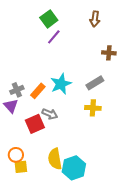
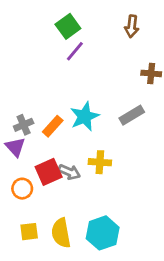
yellow cross: (93, 108) -> (100, 162), moved
gray arrow: (50, 114) -> (69, 172), moved
orange circle: (16, 155) -> (22, 189), moved
yellow semicircle: (55, 159) -> (61, 233), moved

